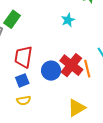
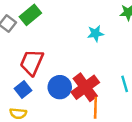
orange line: (87, 69) -> (95, 108), moved
blue square: (22, 80) -> (23, 90), turned -32

